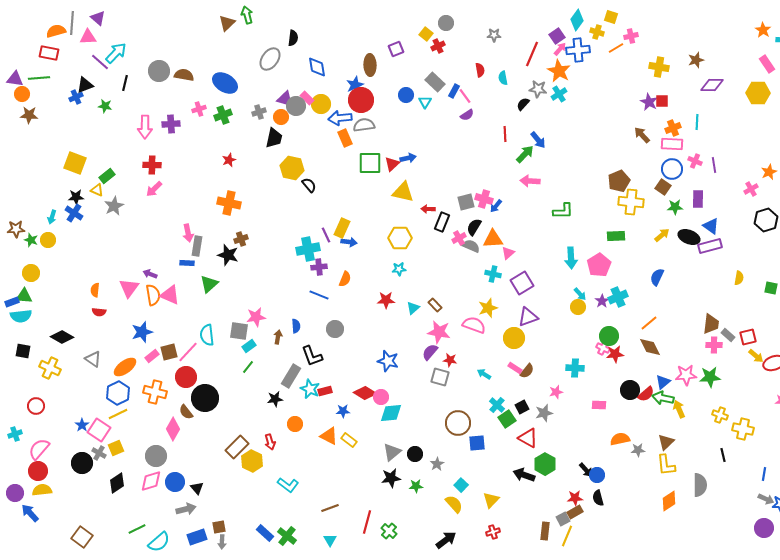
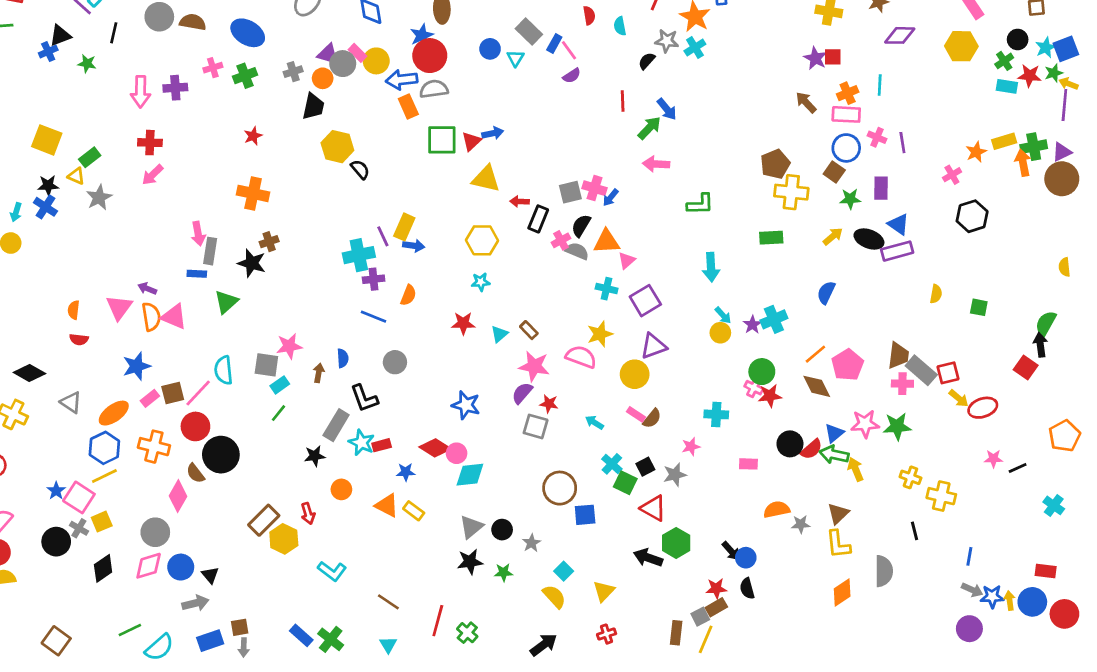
pink pentagon: (599, 265) -> (848, 365), moved
gray rectangle: (728, 335) -> (921, 370), size x1.6
green square: (507, 419) -> (625, 483), turned -30
brown line: (330, 508) -> (388, 602), turned 54

